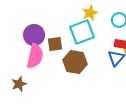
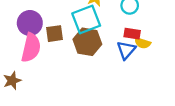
brown hexagon: (75, 62) -> (87, 42), moved

